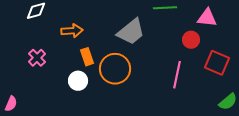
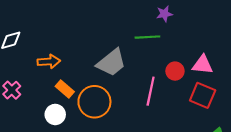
pink triangle: (207, 18) -> (203, 65), moved
orange rectangle: (87, 57) -> (65, 89), turned -30
pink line: (177, 75) -> (151, 91), moved

